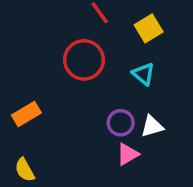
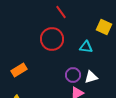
yellow square: (149, 28) -> (104, 27), moved, turned -35
cyan triangle: (143, 74) -> (86, 47), turned -32

